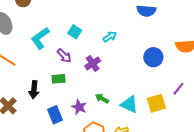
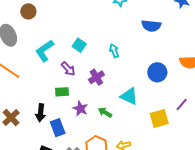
cyan arrow: (110, 37) -> (114, 51), turned -80
black arrow: (34, 90) -> (41, 113), moved
cyan triangle: (129, 104) -> (129, 96), moved
purple star: (79, 107) -> (80, 109), moved

